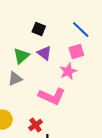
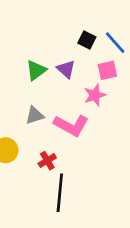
black square: (39, 29) -> (87, 40), moved
gray triangle: (15, 79) -> (35, 115), moved

